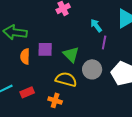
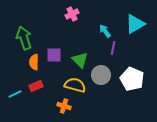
green arrow: (15, 32) -> (24, 38), turned 65
red rectangle: (27, 92) -> (36, 86), moved

